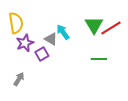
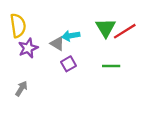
cyan arrow: (63, 32) -> (71, 36), turned -63
purple square: (42, 54) -> (69, 64), moved

